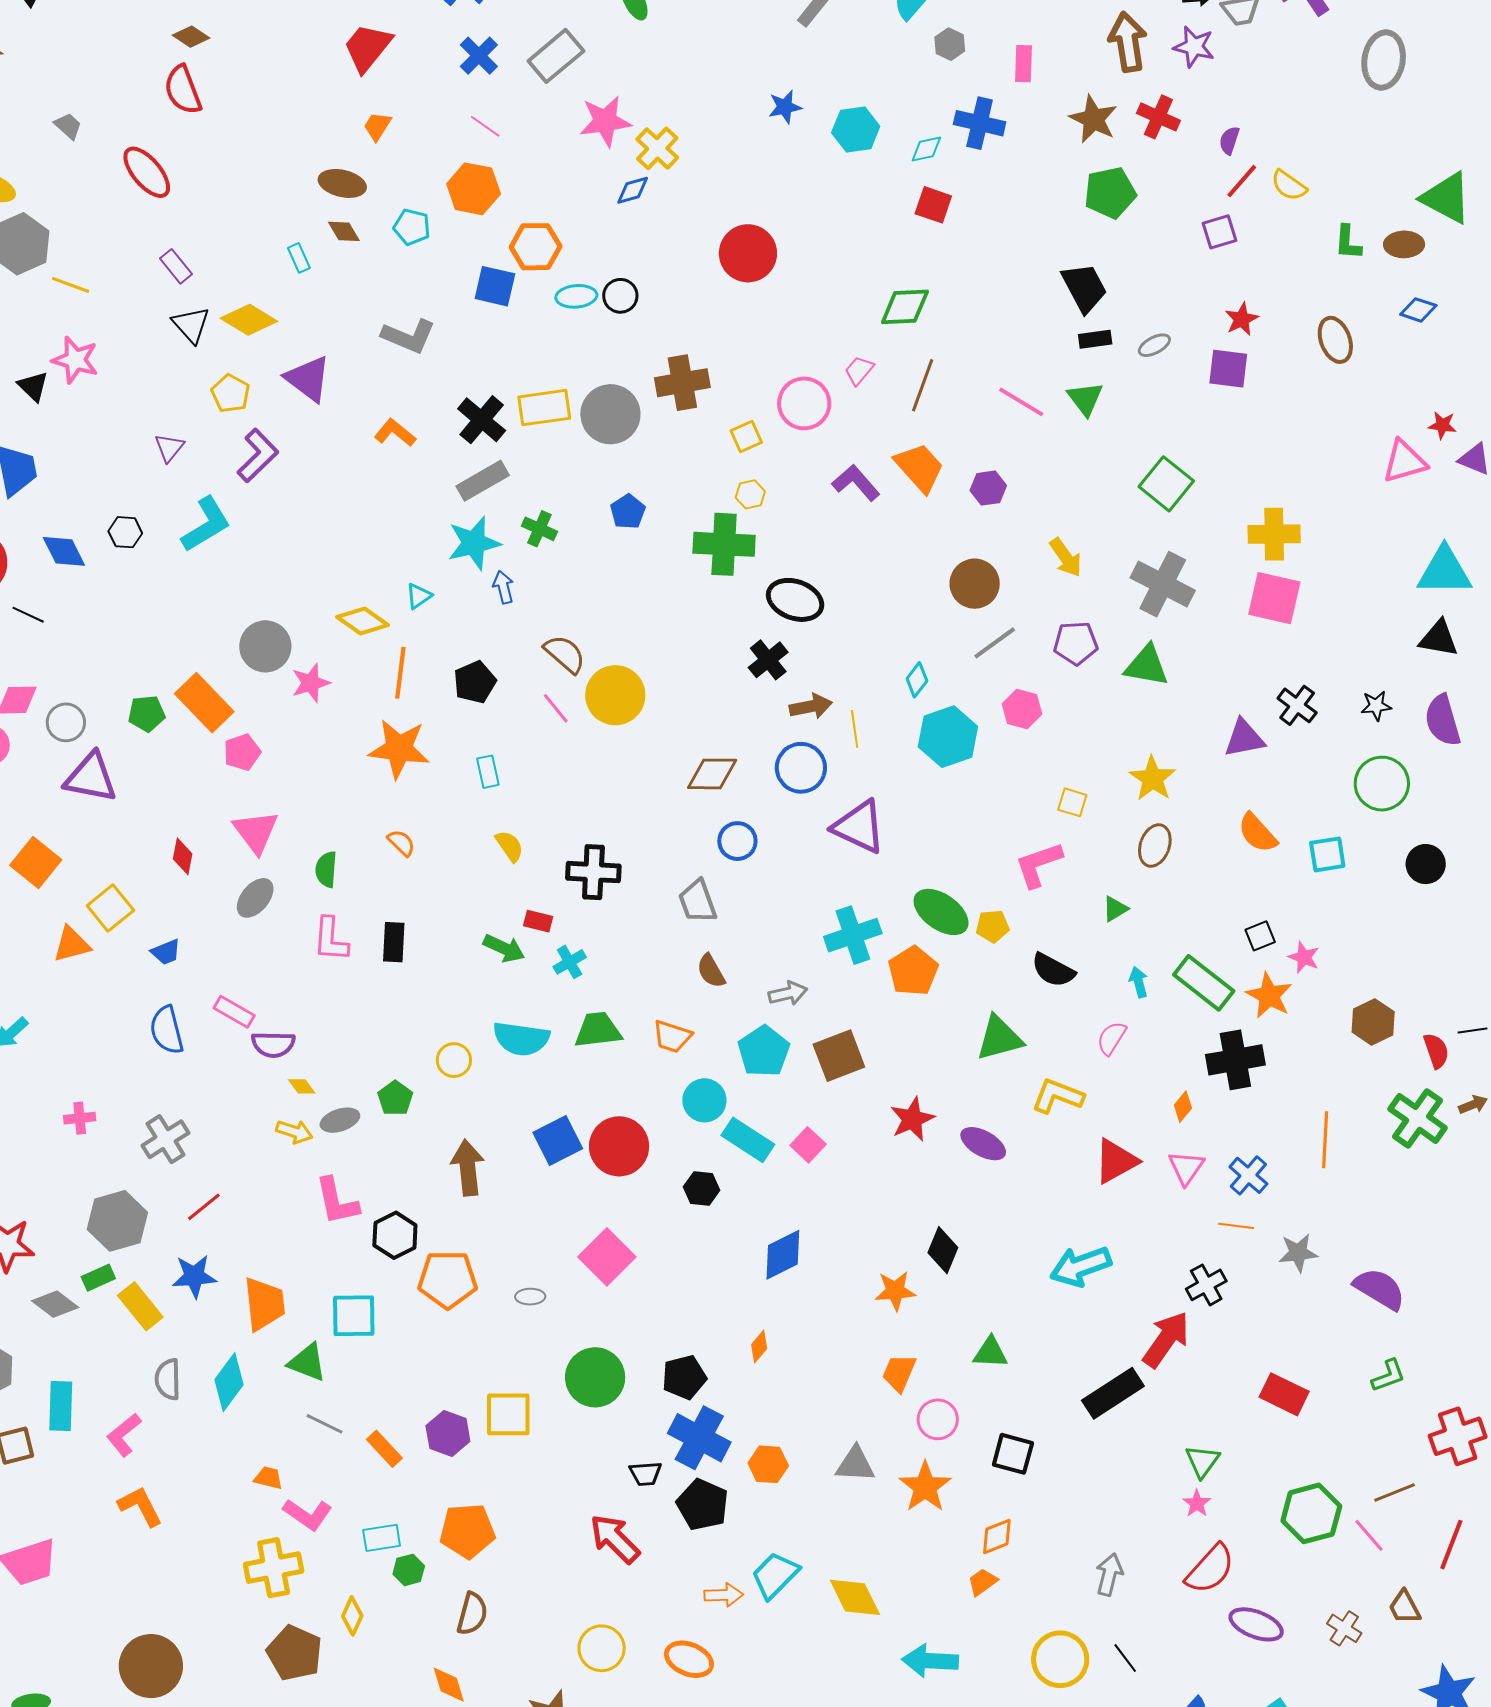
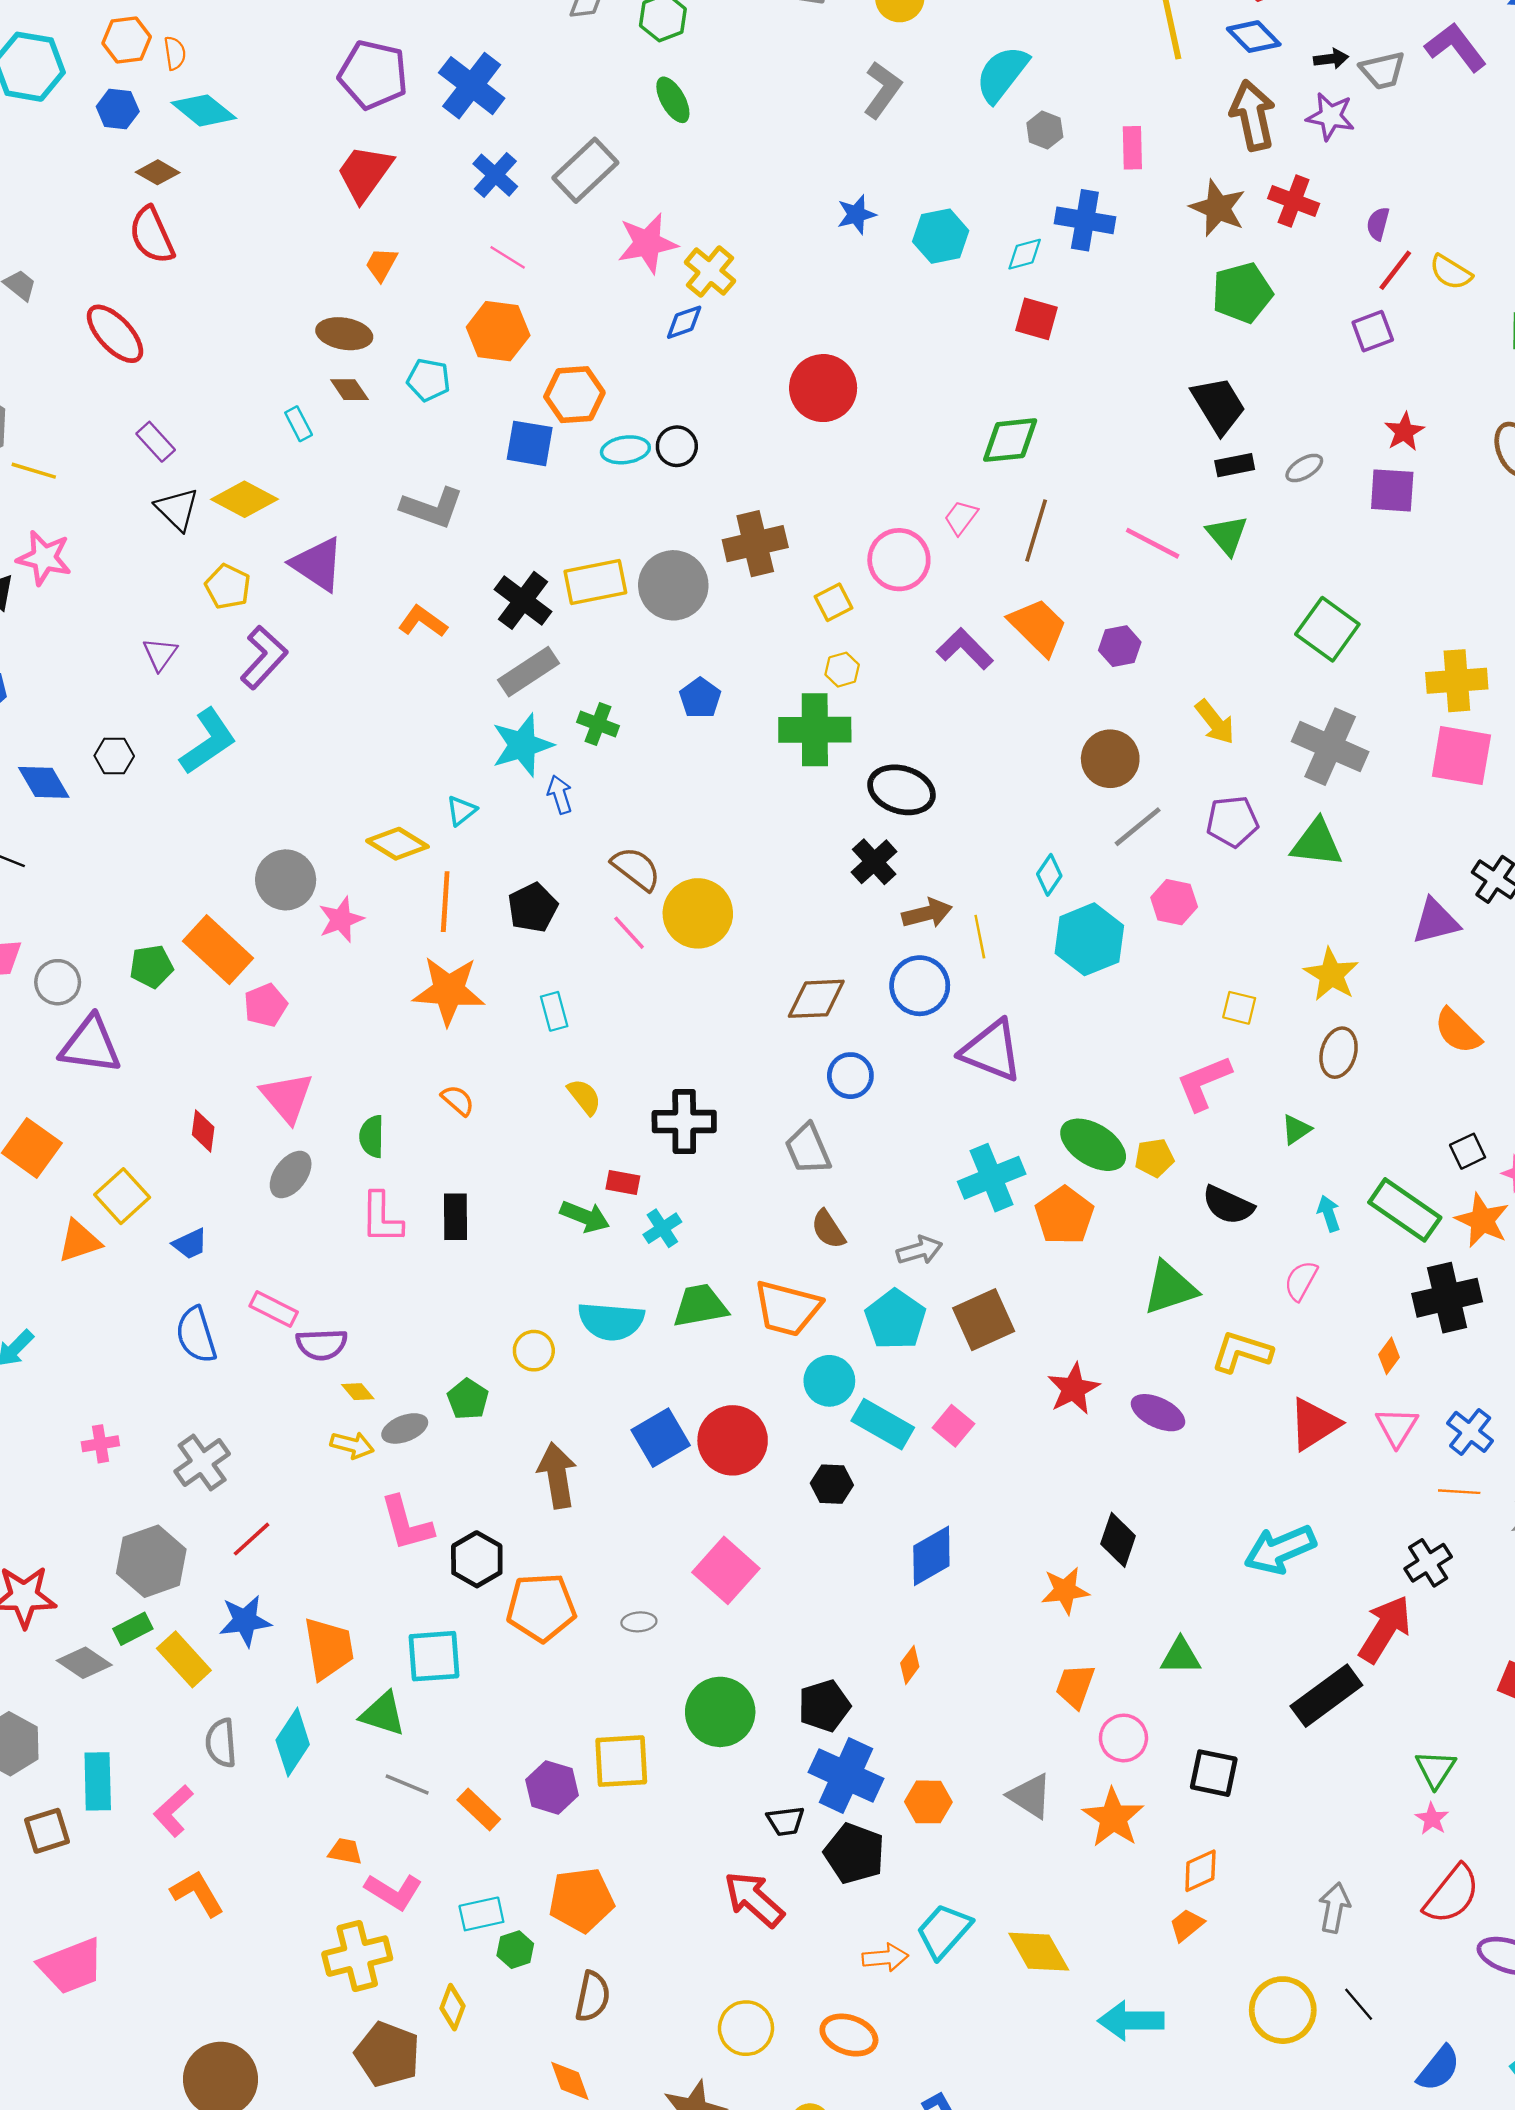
orange trapezoid: (672, 1036) -> (787, 1308), size x1.5
gray triangle: (855, 1464) -> (1030, 1796), turned 33

